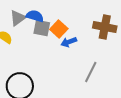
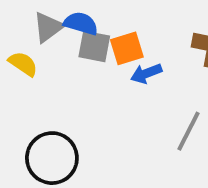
orange square: (59, 29) -> (127, 48), turned 30

